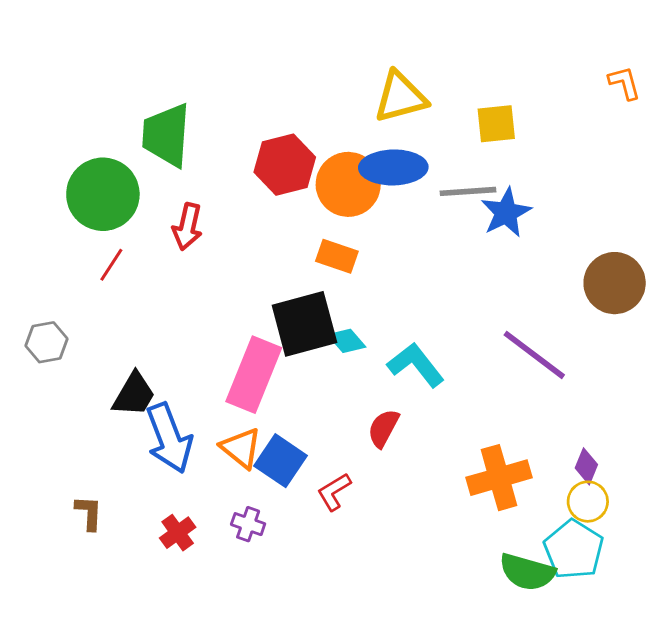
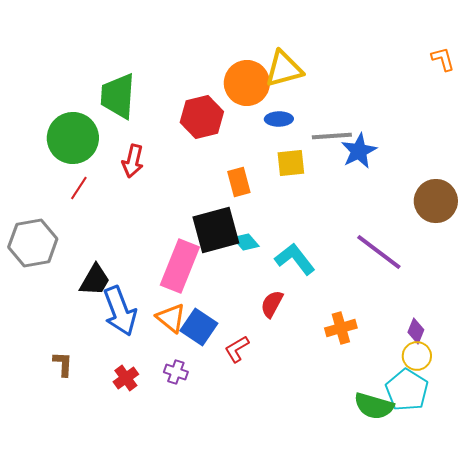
yellow square: (496, 124) -> (291, 163), moved
blue ellipse: (393, 167) -> (279, 119), size x0.6
orange circle: (348, 184) -> (247, 83), moved
orange rectangle: (337, 256) -> (239, 182), turned 56
gray hexagon: (47, 342) -> (33, 243), size x1.6
orange cross: (499, 478) -> (341, 328), moved, size x0.7

